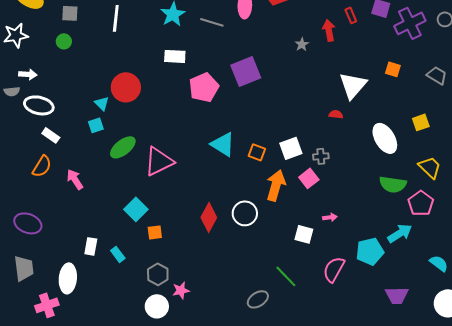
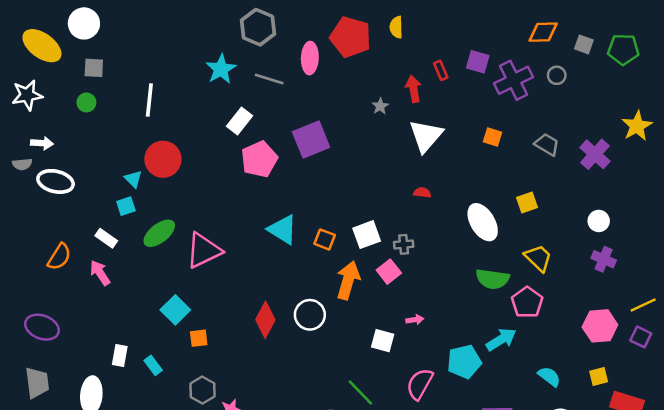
white line: (116, 18) -> (149, 100), moved
white rectangle: (175, 56) -> (239, 121), moved, turned -55
white triangle: (353, 85) -> (426, 136), moved
white rectangle: (51, 135) -> (106, 238), moved

